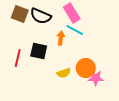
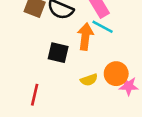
orange arrow: (61, 38) -> (85, 37), size x1.5
red line: (18, 58) -> (35, 95), moved

